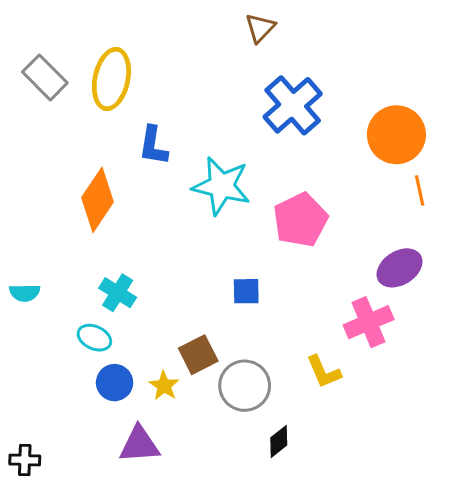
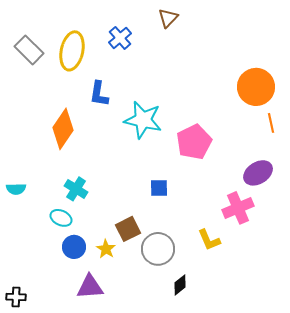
blue cross: (293, 105) -> (120, 38), moved, size x0.6

